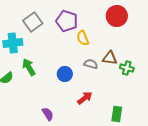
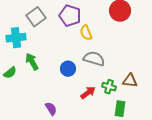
brown triangle: (110, 58) -> (130, 81), moved
gray semicircle: (91, 64) -> (94, 59), size x1.5
green cross: (127, 68) -> (109, 87), moved

